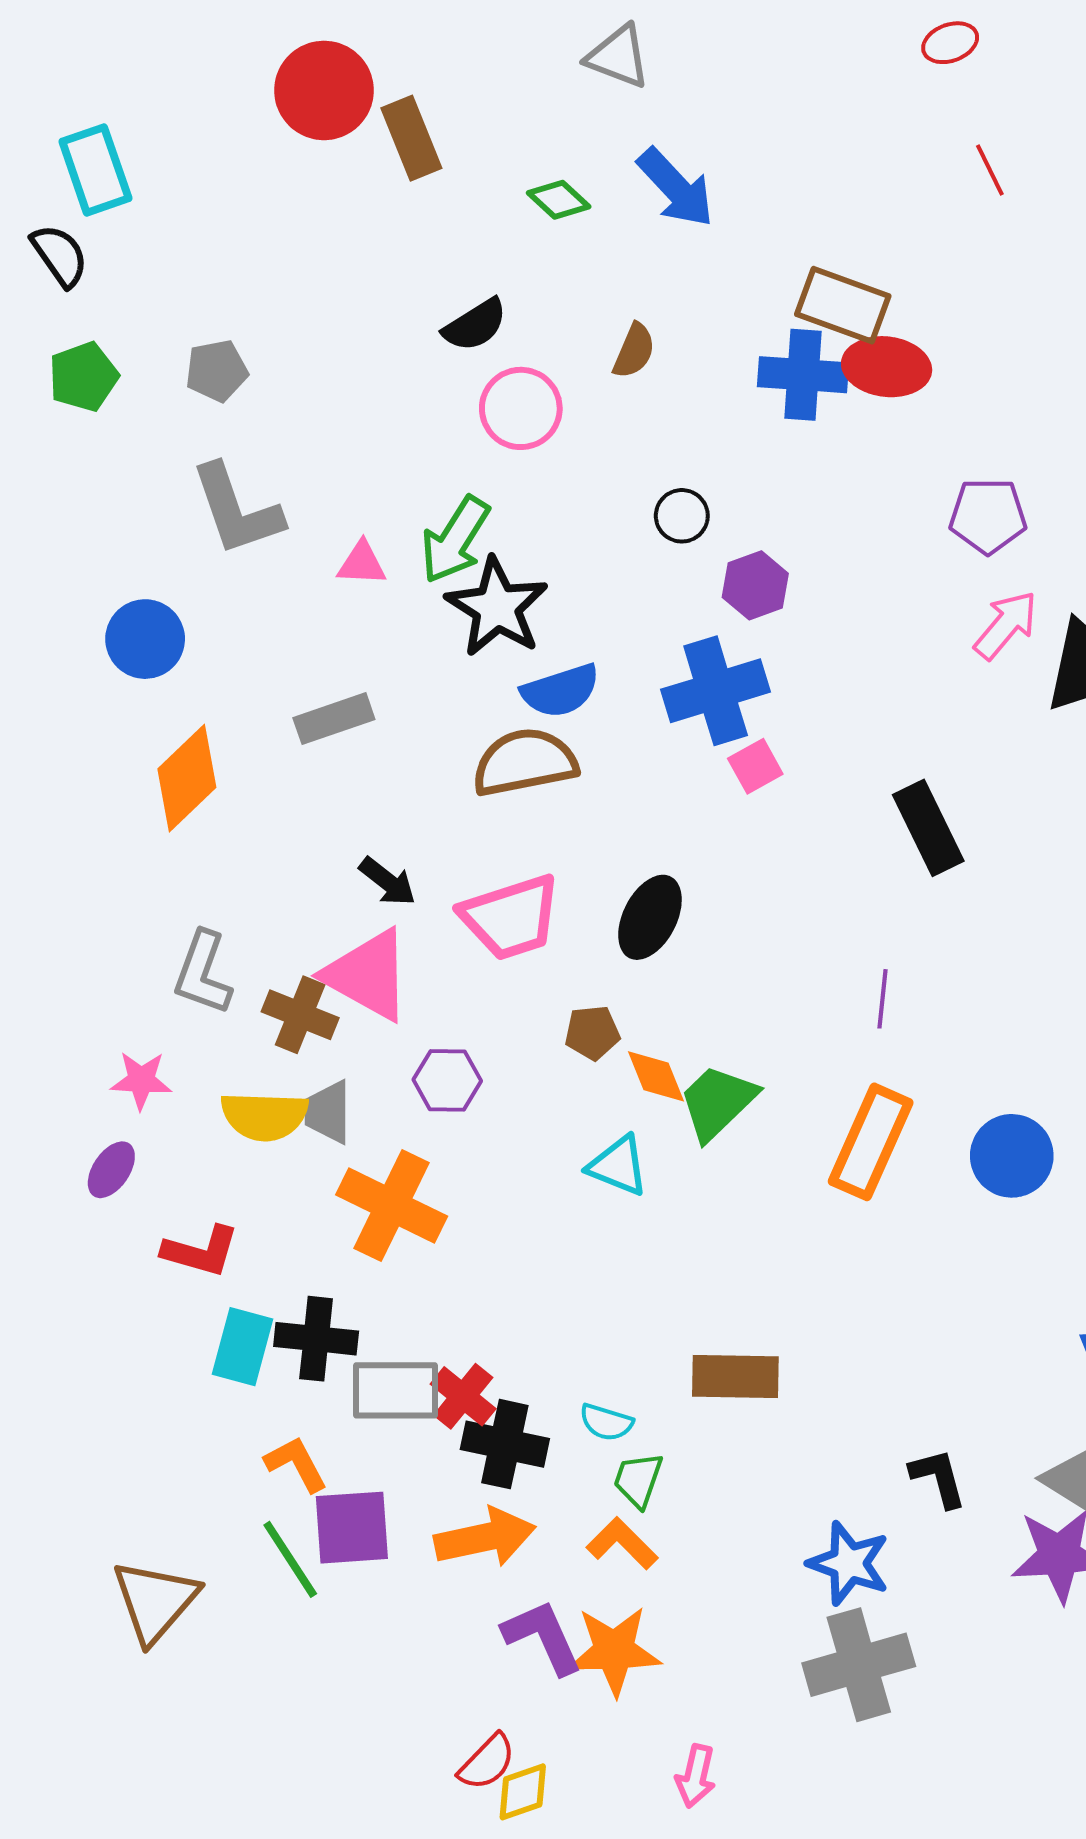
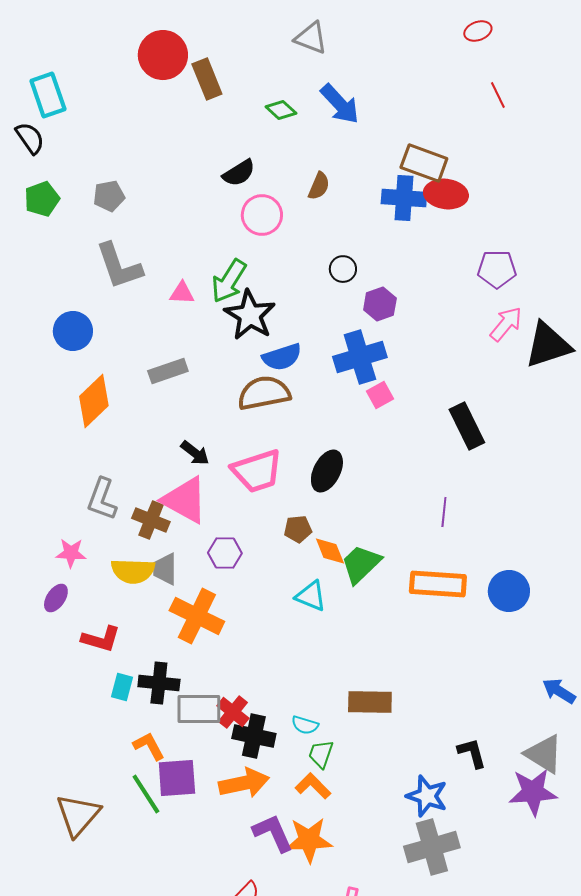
orange rectangle: (871, 1142) -> (438, 584), turned 70
cyan rectangle: (242, 1347) -> (122, 687), size x0.7

